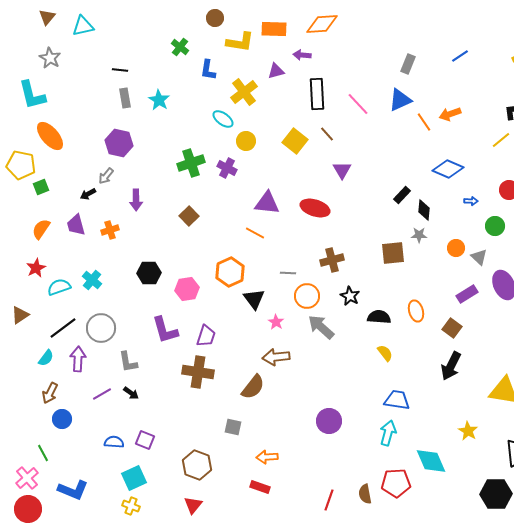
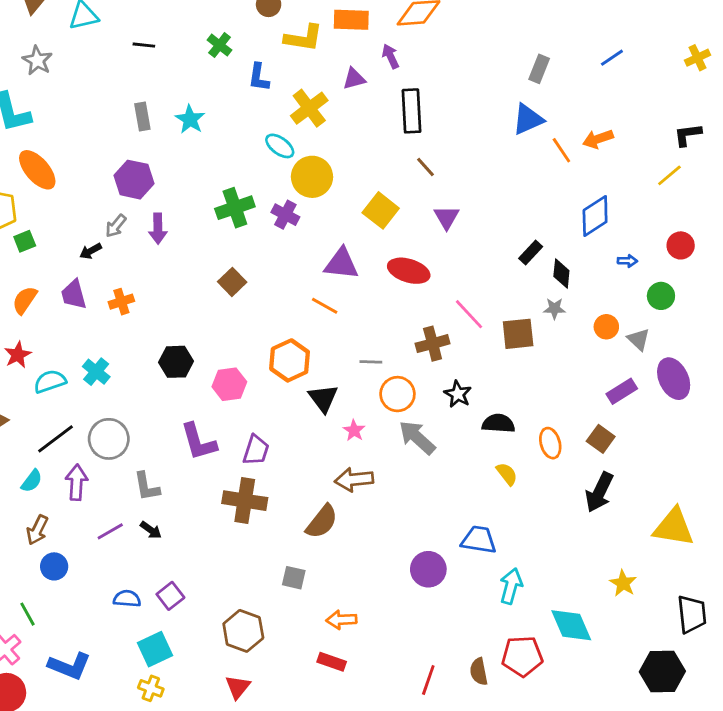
purple arrow: (302, 55) -> (390, 56), turned 60
black line: (120, 70) -> (144, 45), moved
pink line: (358, 104) -> (469, 314), moved
yellow circle: (246, 141) -> (312, 177), size x1.5
yellow square: (295, 141) -> (381, 210), moved
blue diamond: (448, 169) -> (595, 216), turned -56
purple arrow: (136, 200) -> (158, 229), moved
orange ellipse: (416, 311) -> (550, 443), moved
blue trapezoid: (397, 400) -> (479, 540), moved
purple square: (145, 440) -> (170, 596), turned 30

